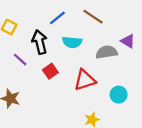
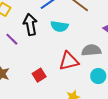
gray semicircle: (107, 52) -> (91, 50), moved
red square: (50, 71) -> (39, 75), moved

